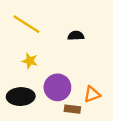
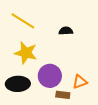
yellow star: (30, 61) -> (26, 53), size x1.6

